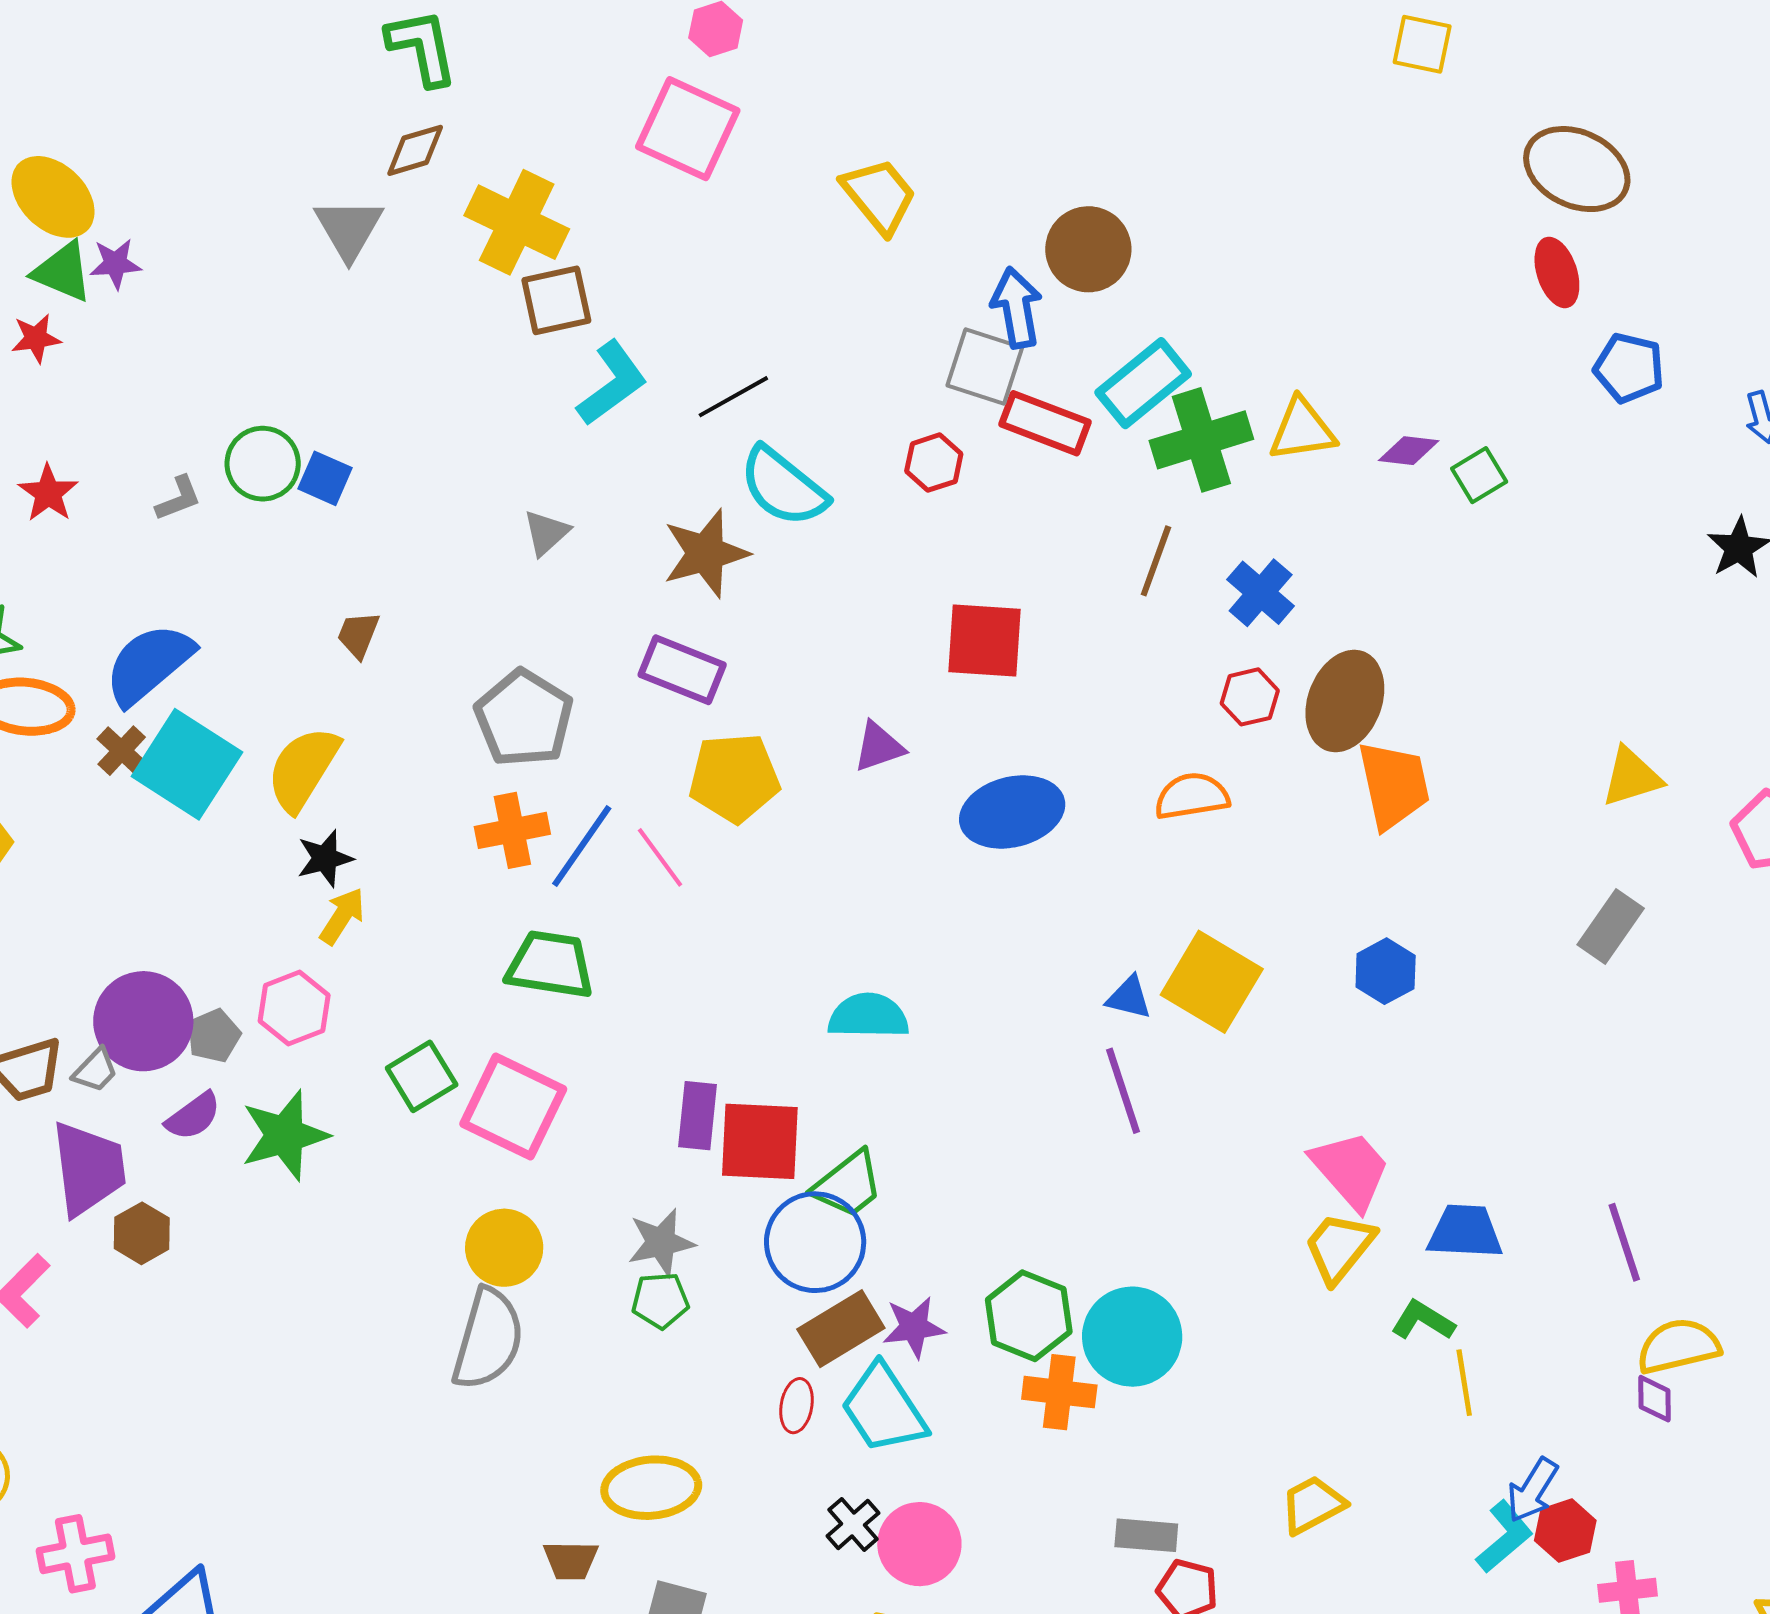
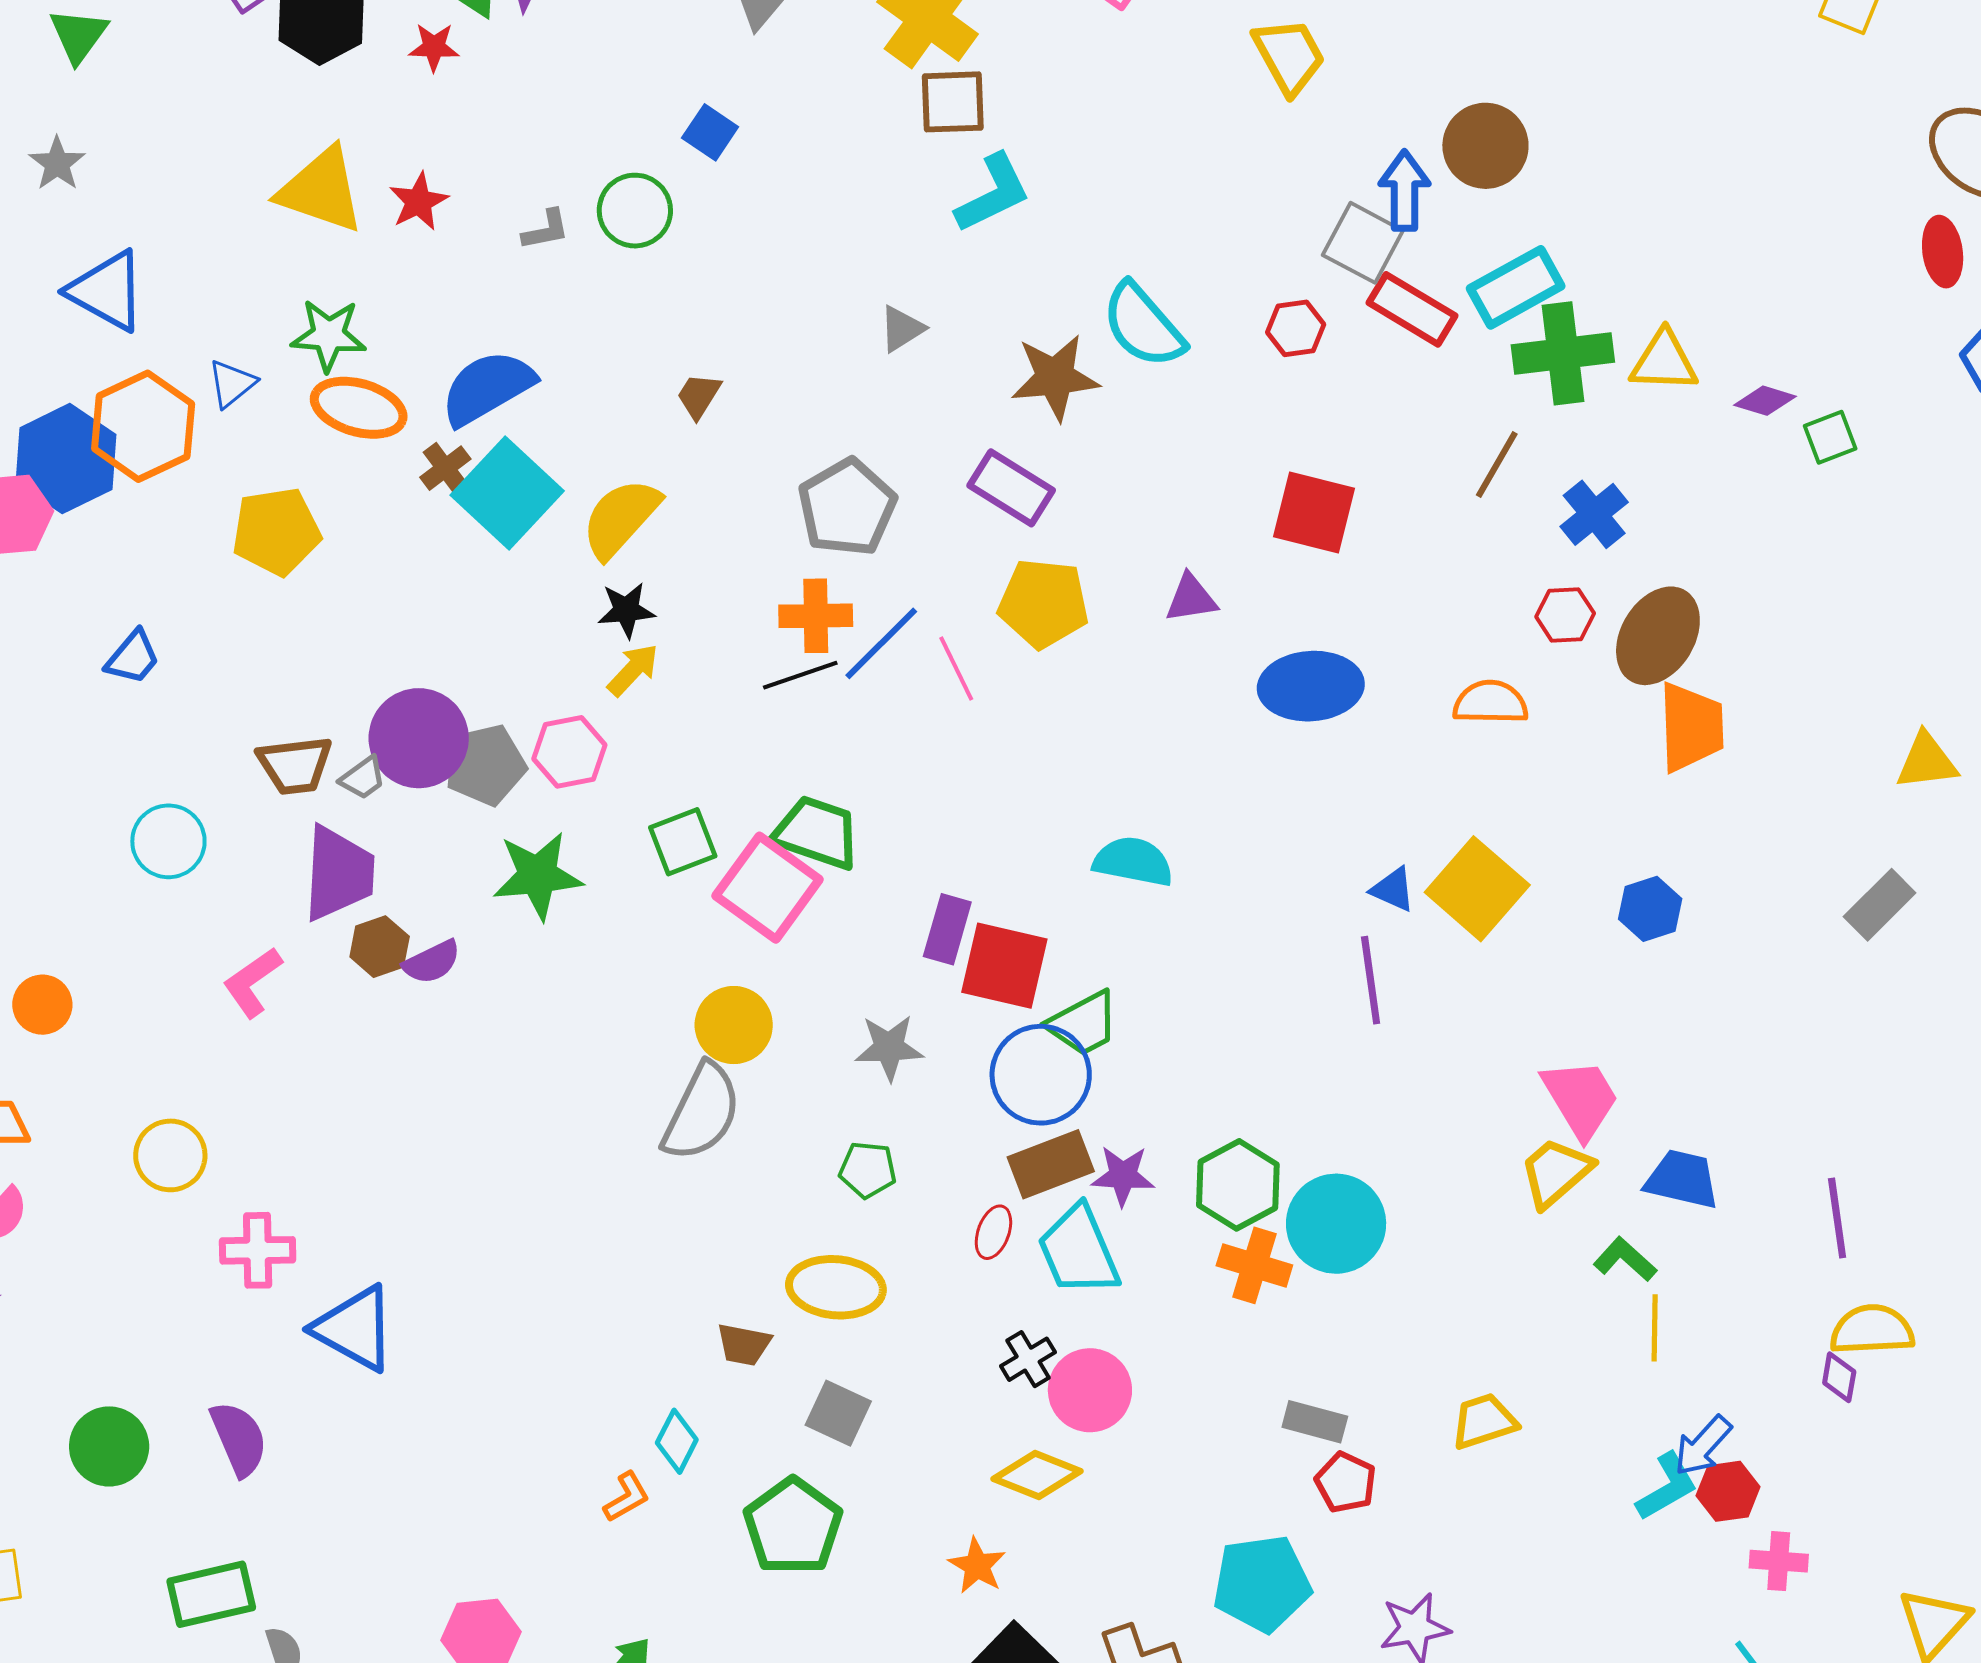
black line: (733, 397) -> (800, 675), moved
blue square: (325, 478) -> (710, 132), moved
green trapezoid: (550, 965) -> (817, 833), moved
gray pentagon: (214, 1036) -> (485, 765), size x1.5
purple semicircle: (193, 1116) -> (432, 962), moved
green pentagon: (660, 1300) -> (868, 1170), moved

